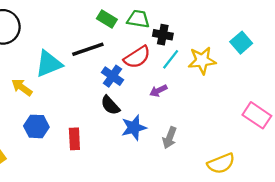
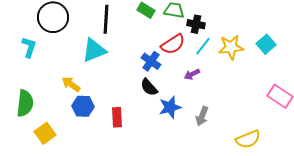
cyan square: (241, 43) -> (266, 44), moved
black line: (88, 49) -> (106, 19), moved, turned -68
yellow arrow: (22, 87) -> (71, 84), moved

